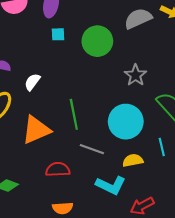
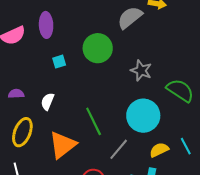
cyan square: (58, 34) -> (59, 62), moved
cyan line: (162, 147) -> (186, 146), moved
gray line: (92, 149) -> (119, 149), turned -55

